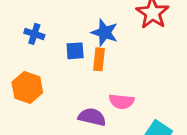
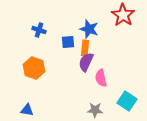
pink semicircle: (122, 102) -> (101, 78), turned 72
purple semicircle: (92, 117) -> (86, 62), moved, turned -78

